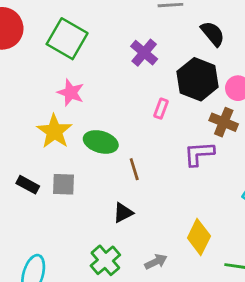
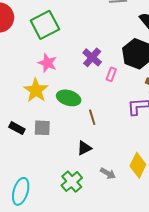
green square: (67, 39) -> (45, 25), turned 32
purple cross: (144, 53) -> (92, 57), moved
gray arrow: (156, 262) -> (108, 173), moved, turned 56

